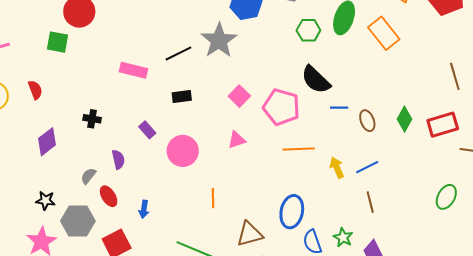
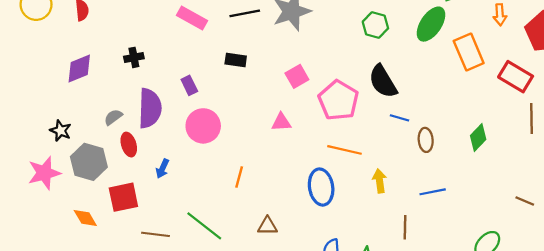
green hexagon: (308, 30) -> (375, 25), moved
black cross: (92, 119) -> (134, 57), turned -36
green diamond: (404, 119) -> (478, 137), moved
red rectangle: (443, 125) -> (516, 77), moved, turned 32
pink circle: (183, 151) -> (203, 126), moved
purple semicircle: (118, 159) -> (150, 108), size x1.8
blue line: (367, 167) -> (433, 192), moved
blue ellipse: (292, 212) -> (321, 187), moved, turned -36
brown triangle: (250, 234) -> (267, 226), size x0.7

